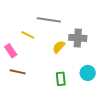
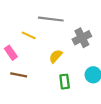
gray cross: (78, 38) -> (82, 38), turned -30
yellow semicircle: (59, 47) -> (56, 56), moved

